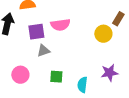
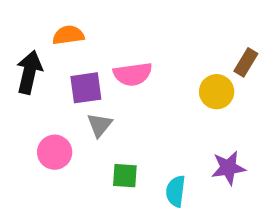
gray triangle: (43, 51) -> (100, 125), turned -32
pink circle: (20, 75) -> (55, 152), moved

